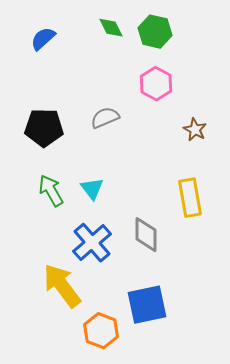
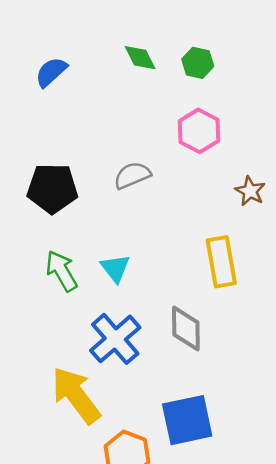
green hexagon: (155, 32) -> (198, 63), size x0.7
yellow rectangle: (190, 198) -> (221, 262), moved

